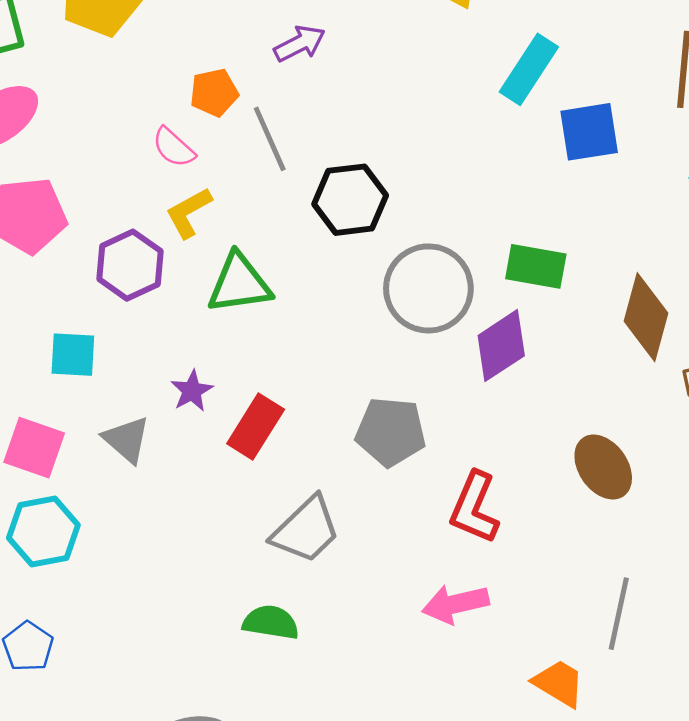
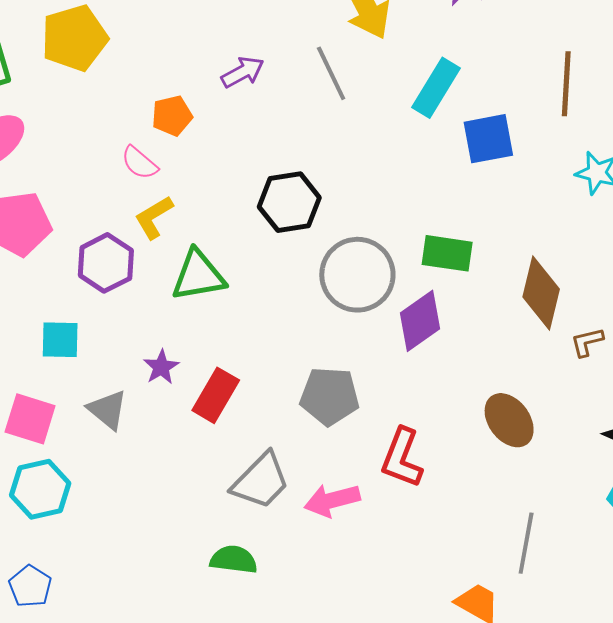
gray line: (270, 139) -> (331, 73), moved
pink arrow: (455, 604) -> (332, 500), moved

